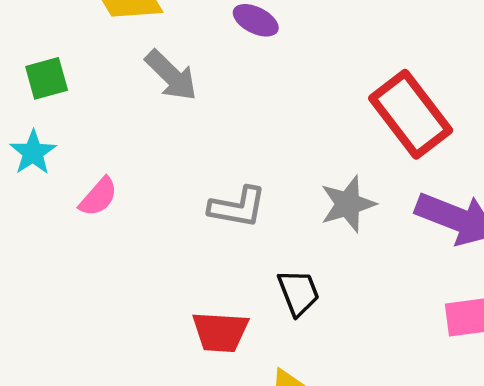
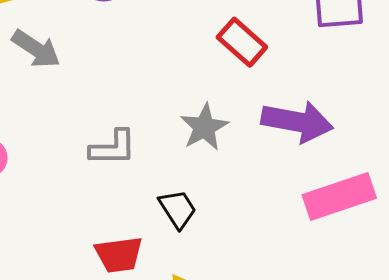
red rectangle: (411, 114) -> (242, 42), size x0.7

